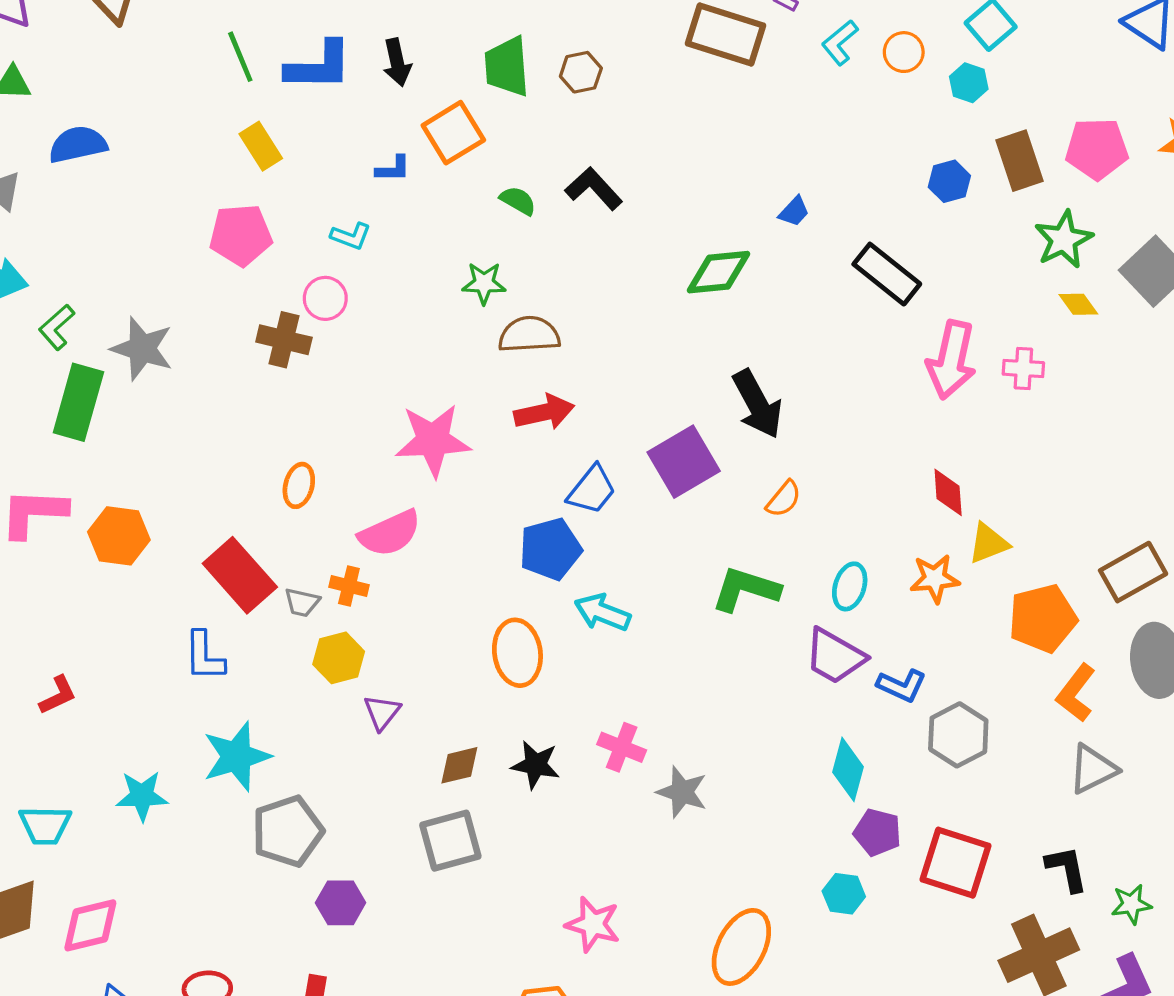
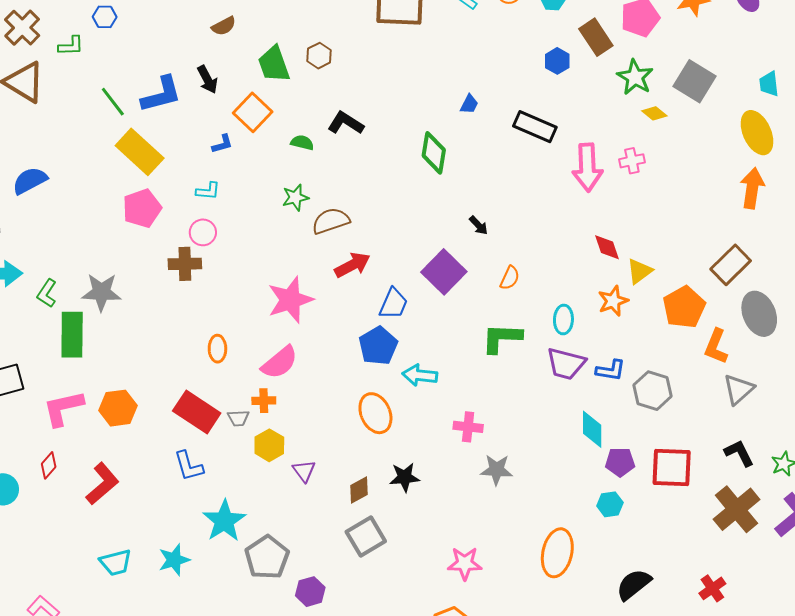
yellow rectangle: (261, 146) -> (140, 152), size x1.6
green diamond: (718, 272) -> (434, 153), turned -60
black arrow: (757, 404) -> (479, 225), size x0.5
red L-shape: (58, 695) -> (102, 484), moved, size x1.6
pink cross: (622, 747) -> (468, 427), moved
cyan trapezoid: (45, 825) -> (116, 563), moved

